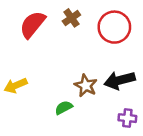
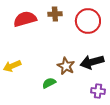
brown cross: (71, 18) -> (55, 14), turned 32
red semicircle: (32, 24) -> (25, 19), turned 35

